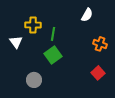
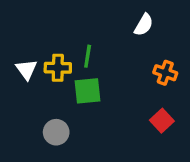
yellow cross: (33, 25) -> (58, 68), moved
green square: (53, 55) -> (88, 91), turned 30

